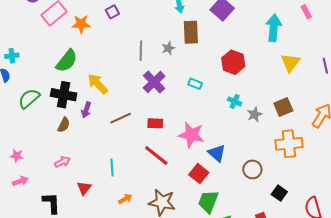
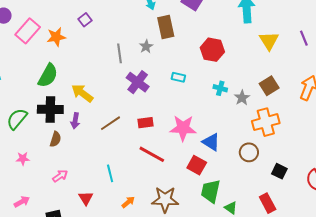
orange cross: (289, 144) -> (266, 122), moved
pink star: (17, 156) -> (23, 159), moved

